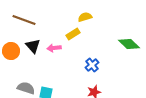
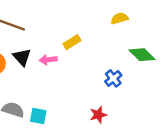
yellow semicircle: (85, 17) -> (120, 18), moved
blue cross: (92, 65) -> (113, 78), moved

